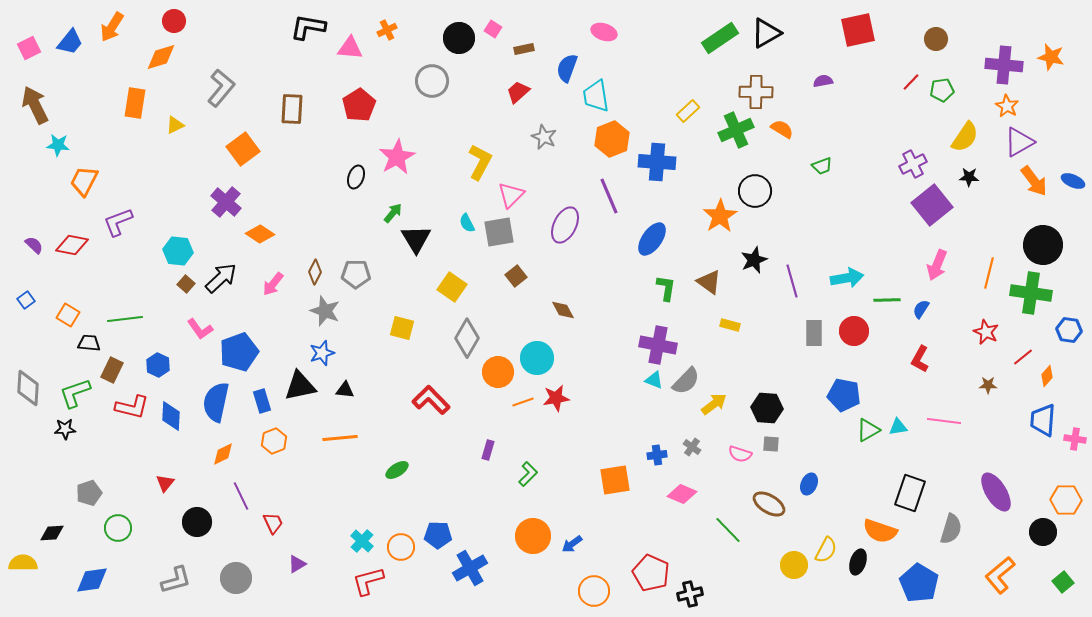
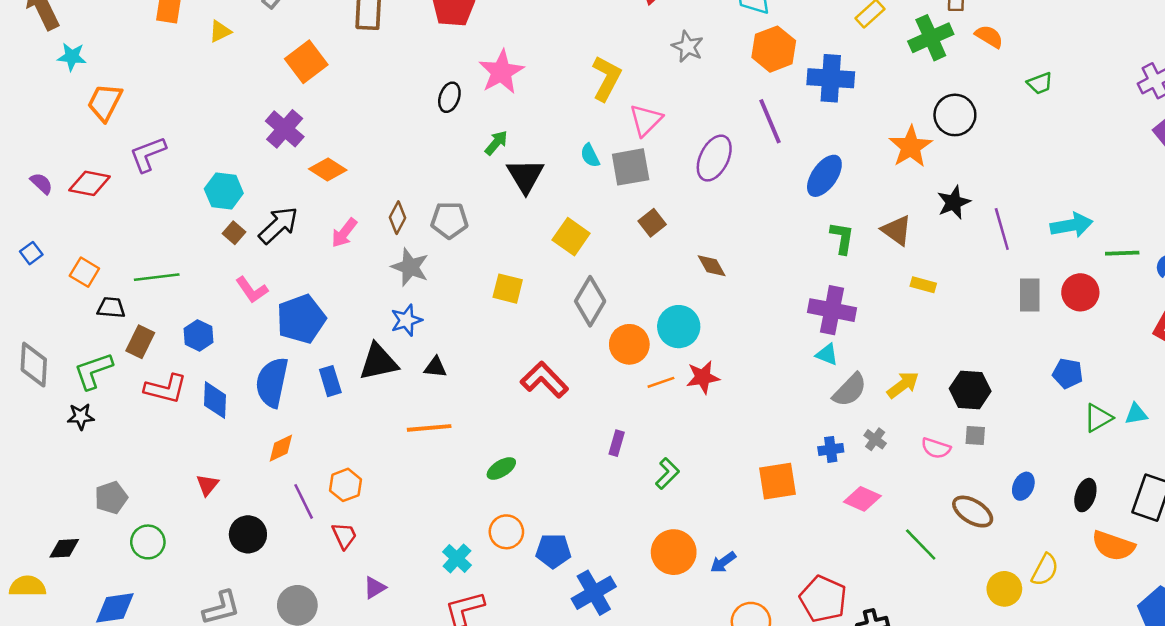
gray semicircle: (686, 381) -> (850, 390), moved
blue pentagon: (844, 395) -> (1068, 373), size x0.7
orange hexagon: (274, 441) -> (345, 485), moved
orange circle: (401, 547) -> (506, 532), moved
black ellipse: (858, 562) -> (1085, 495), moved

